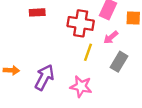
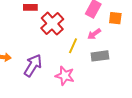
red cross: (81, 23) -> (52, 24), moved, turned 35
gray rectangle: (119, 62) -> (100, 56), turned 48

